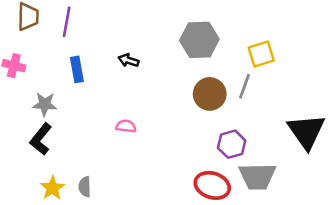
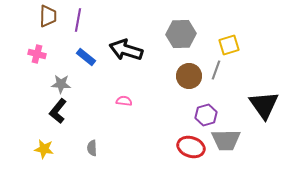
black arrow: (128, 60) -> (126, 50), size x2.0
blue rectangle: (77, 69) -> (86, 57), turned -42
yellow star: (52, 188) -> (44, 149), moved, turned -30

